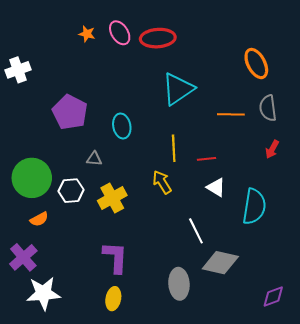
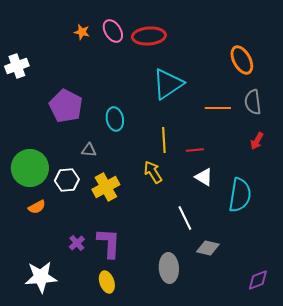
purple cross: (23, 257) -> (77, 243), moved, size x0.6
gray diamond: (220, 263) -> (208, 248), size x0.7
yellow ellipse: (113, 299) -> (107, 282), turned -30

